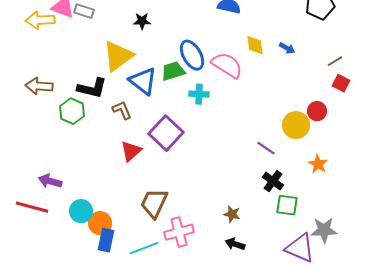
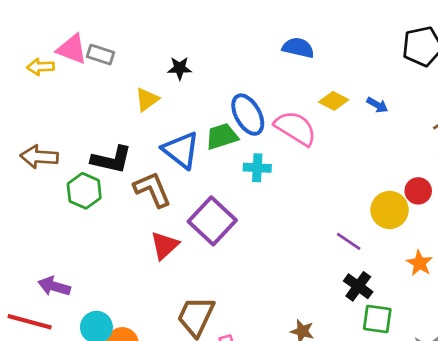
yellow arrow: (40, 20) -> (41, 67), size x0.7
yellow diamond: (255, 45) -> (334, 101), turned -55
yellow triangle: (118, 56) -> (147, 100), moved, size x0.6
brown L-shape: (122, 110) -> (152, 190), size x1.4

